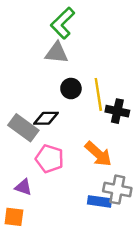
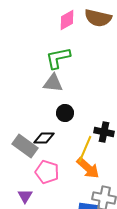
green L-shape: (63, 23) -> (58, 58), turned 32
yellow line: (98, 94) -> (85, 149), moved, turned 32
purple triangle: (23, 187) -> (25, 196), turned 42

